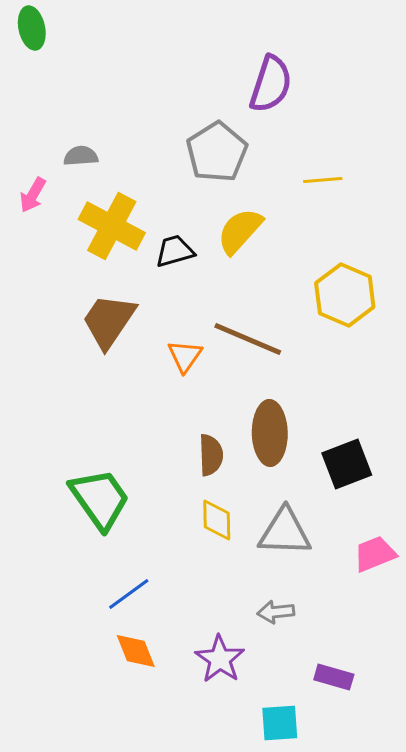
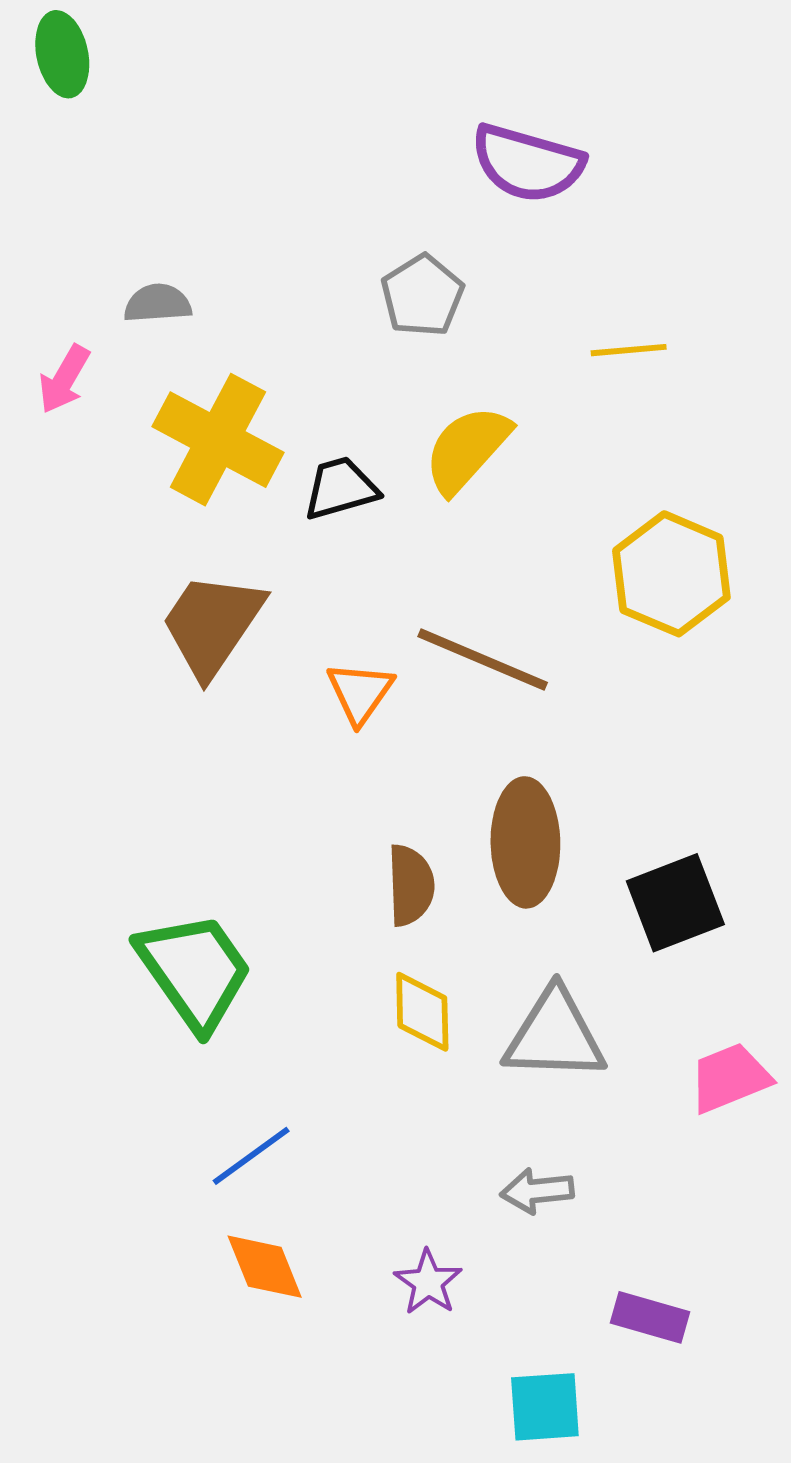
purple semicircle: (271, 84) -> (527, 163), turned 88
gray pentagon: (217, 152) -> (422, 296), size x0.7
purple star: (220, 659) -> (428, 1282), size x0.7

